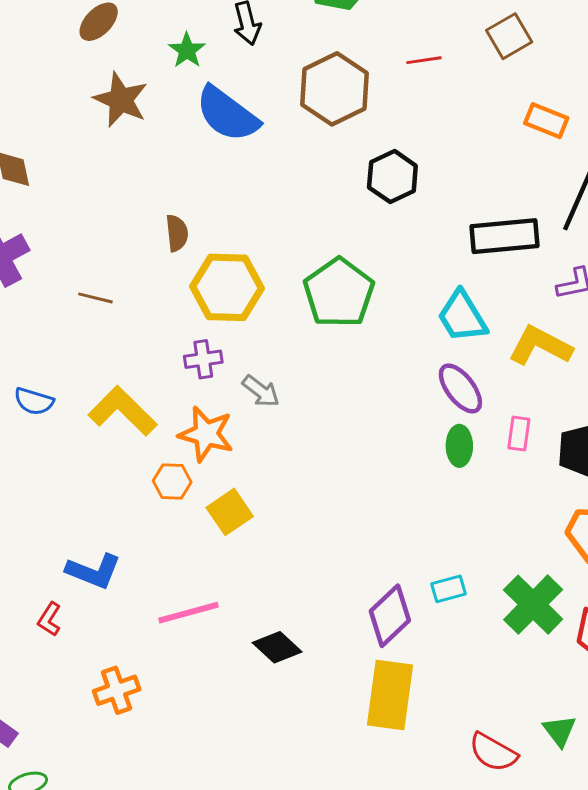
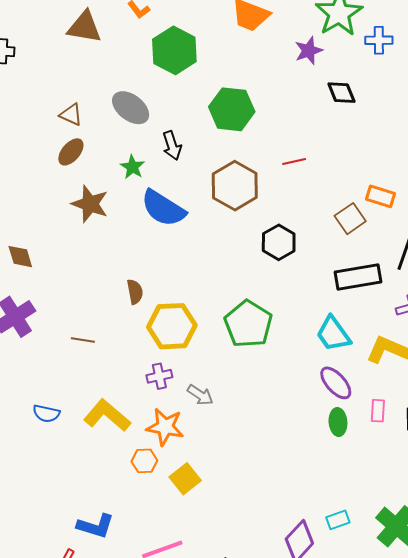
brown square: (509, 36) -> (350, 219), moved

